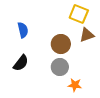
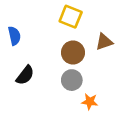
yellow square: (79, 14) -> (71, 17), moved
blue semicircle: (23, 30) -> (14, 36), moved

